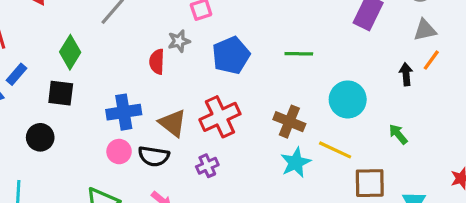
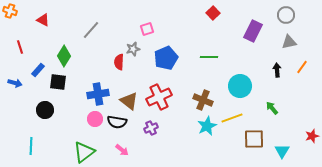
orange line: (431, 60) -> (302, 67), moved
blue rectangle: (17, 74) -> (38, 70), moved
yellow line: (335, 150) -> (232, 118), turned -45

